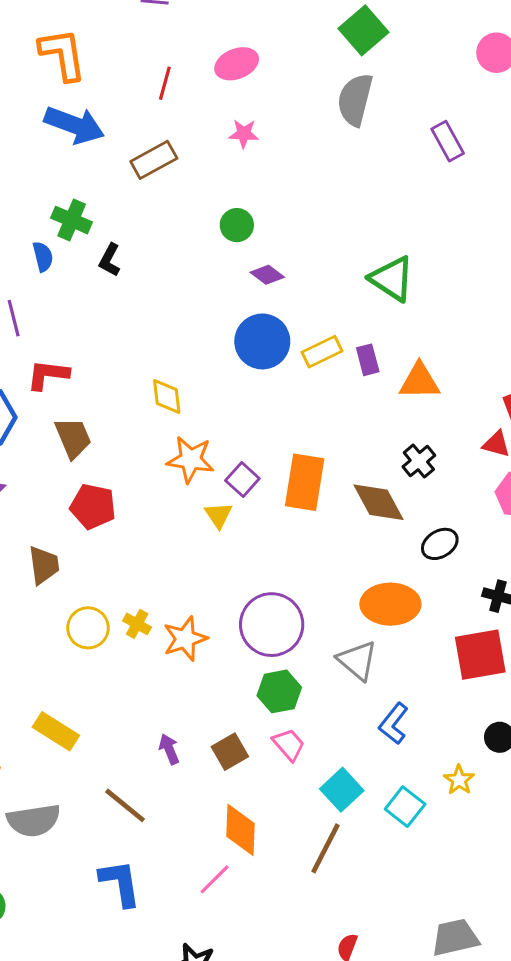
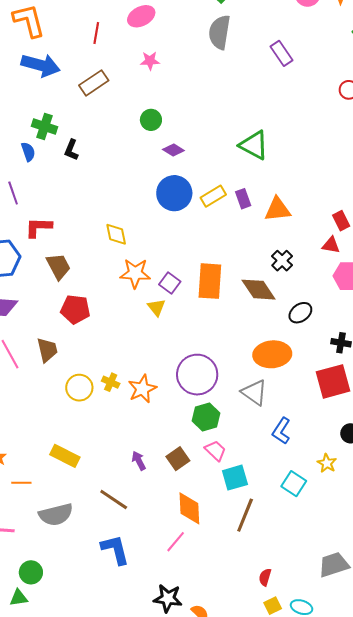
cyan square: (342, 790) -> (235, 478), moved, turned 32

